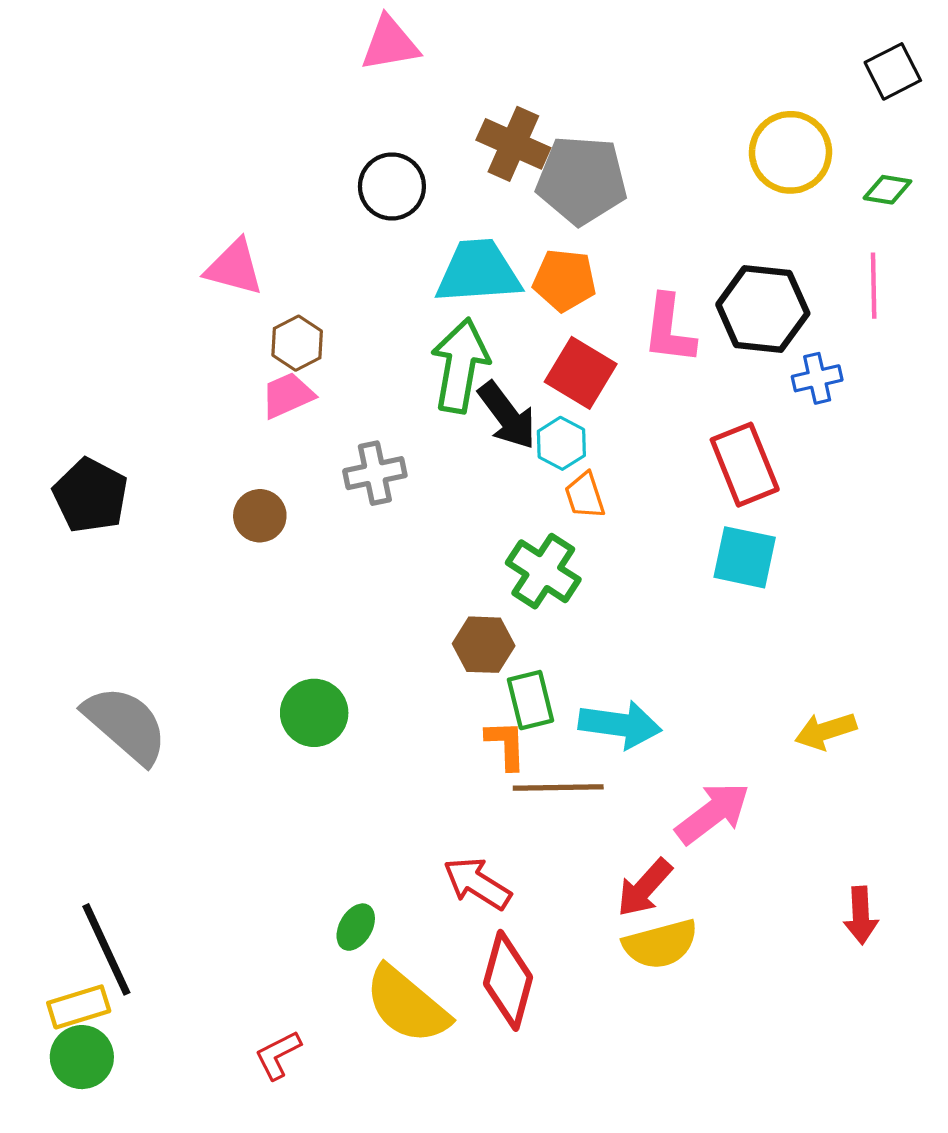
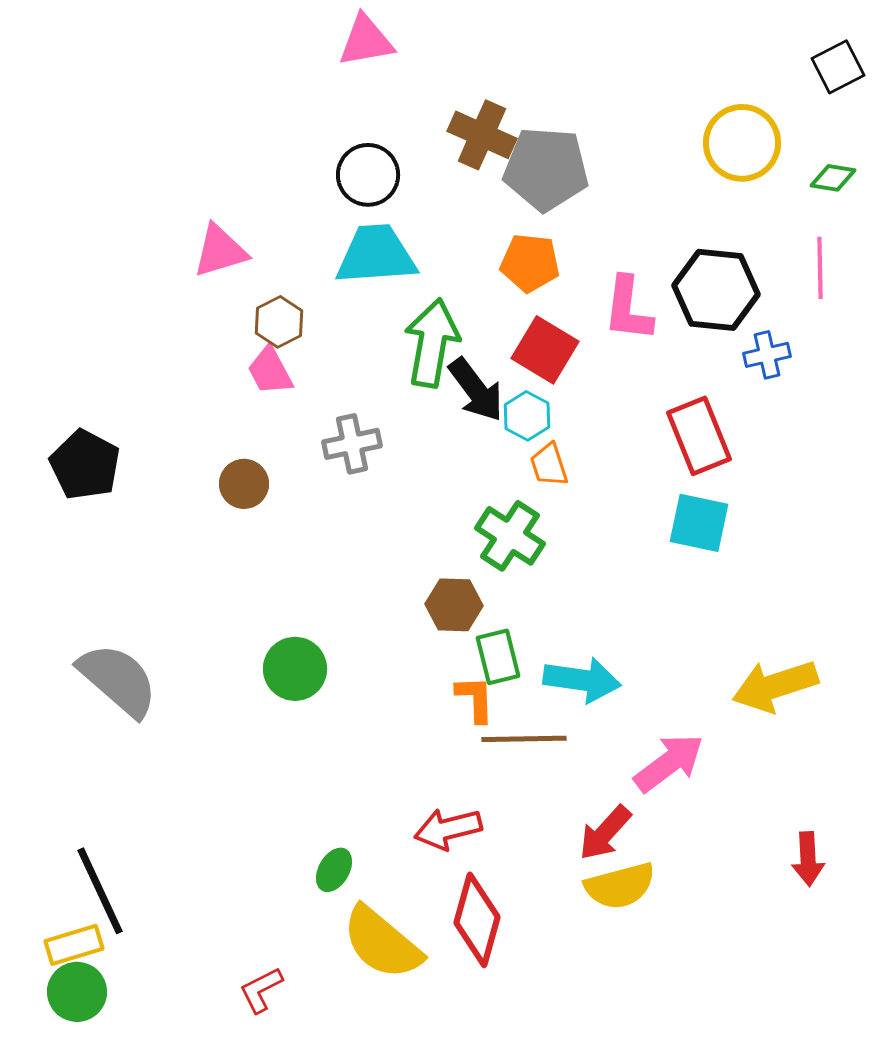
pink triangle: (234, 267) -> (220, 251), turned -32
cyan trapezoid: (478, 272) -> (376, 255), moved
pink trapezoid: (288, 395) -> (270, 371), turned -94
yellow arrow: (826, 731) -> (775, 686), size x1.5
red arrow: (477, 883) -> (448, 829), turned -46

